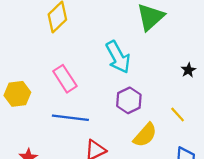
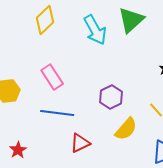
cyan arrow: (118, 57) -> (95, 30), moved

